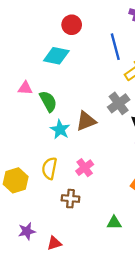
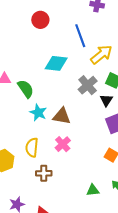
cyan diamond: (56, 56) -> (56, 63), moved
brown triangle: (86, 121) -> (62, 116), moved, turned 36
brown cross: (70, 199) -> (44, 173), moved

